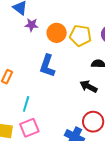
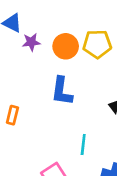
cyan line: (26, 104) -> (83, 145), moved

